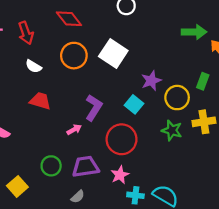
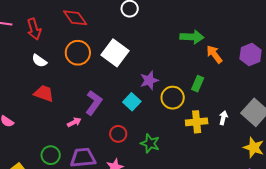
green star: (172, 130) -> (150, 143), moved
red circle: (122, 139) -> (118, 134), size x0.6

